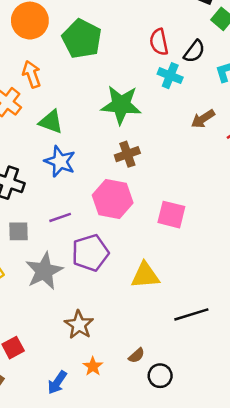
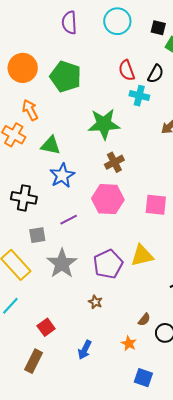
blue star: (60, 161) -> (62, 175), turned 30
purple pentagon: (90, 253) -> (108, 264), moved
brown star: (79, 325) -> (95, 302), size x0.6
orange star: (93, 366) -> (129, 343), moved

